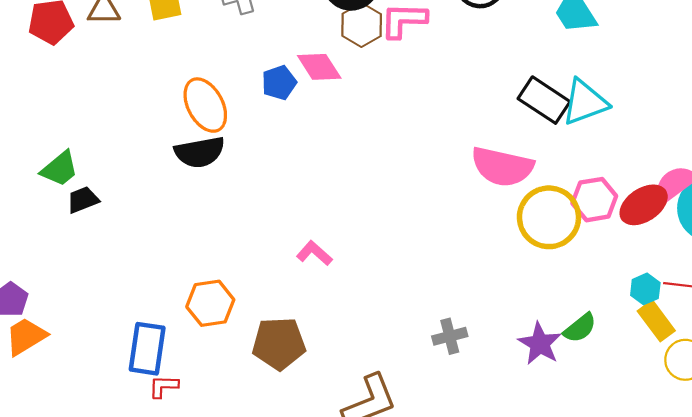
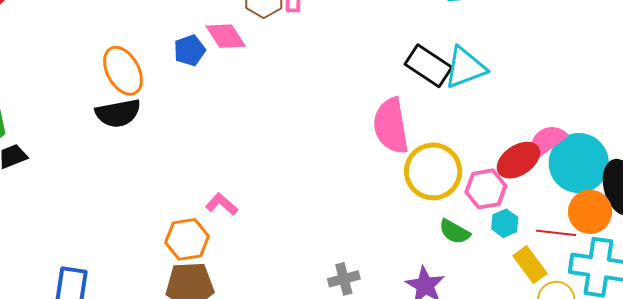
pink semicircle: (502, 167) -> (391, 126), turned 68
pink hexagon: (594, 200) -> (486, 189), moved
cyan hexagon: (645, 289) -> (505, 223), moved
orange hexagon: (210, 303) -> (187, 239), moved
green semicircle: (580, 328) -> (454, 232), moved, turned 68

